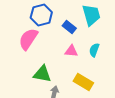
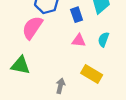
blue rectangle: (69, 27) -> (77, 15), turned 32
green triangle: (42, 74) -> (20, 65), moved

